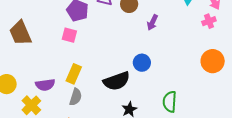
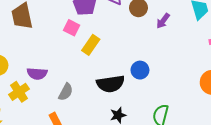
purple arrow: (152, 22) -> (163, 21), moved
yellow rectangle: (74, 74) -> (91, 45), moved

